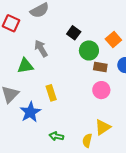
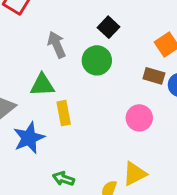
green circle: (89, 50) -> (97, 60), moved
green triangle: (25, 66) -> (42, 85), moved
brown rectangle: (100, 67) -> (154, 76), moved

